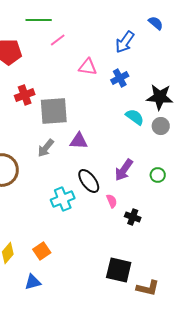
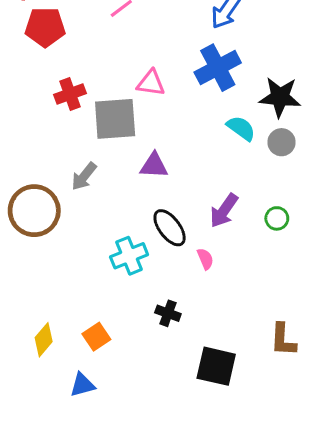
pink triangle: (88, 67) -> (151, 83), moved
blue cross: (120, 78) -> (218, 68), size x1.6
gray arrow: (46, 148) -> (84, 176), moved
black cross: (133, 217) -> (168, 313), moved
brown L-shape: (148, 288) -> (283, 340), moved, turned 80

